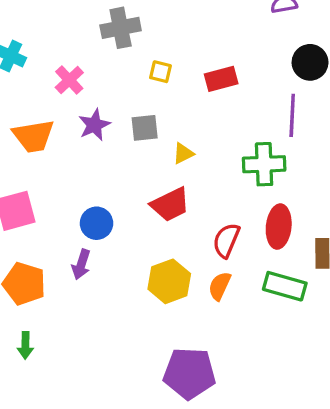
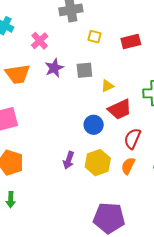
red trapezoid: (170, 204) -> (120, 109), moved
blue circle: (97, 223) -> (94, 125), moved
purple arrow: (81, 264) -> (69, 160), moved

